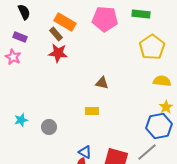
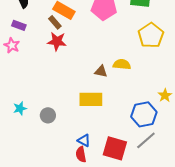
yellow semicircle: (162, 81) -> (122, 64), moved
yellow rectangle: (92, 111) -> (91, 99), size x1.6
blue hexagon: (159, 126) -> (144, 114), moved

